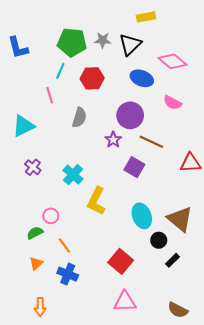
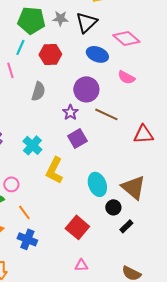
purple square: (134, 167) -> (77, 138), moved, turned 30
pink triangle: (125, 302) -> (81, 265), size x0.6

